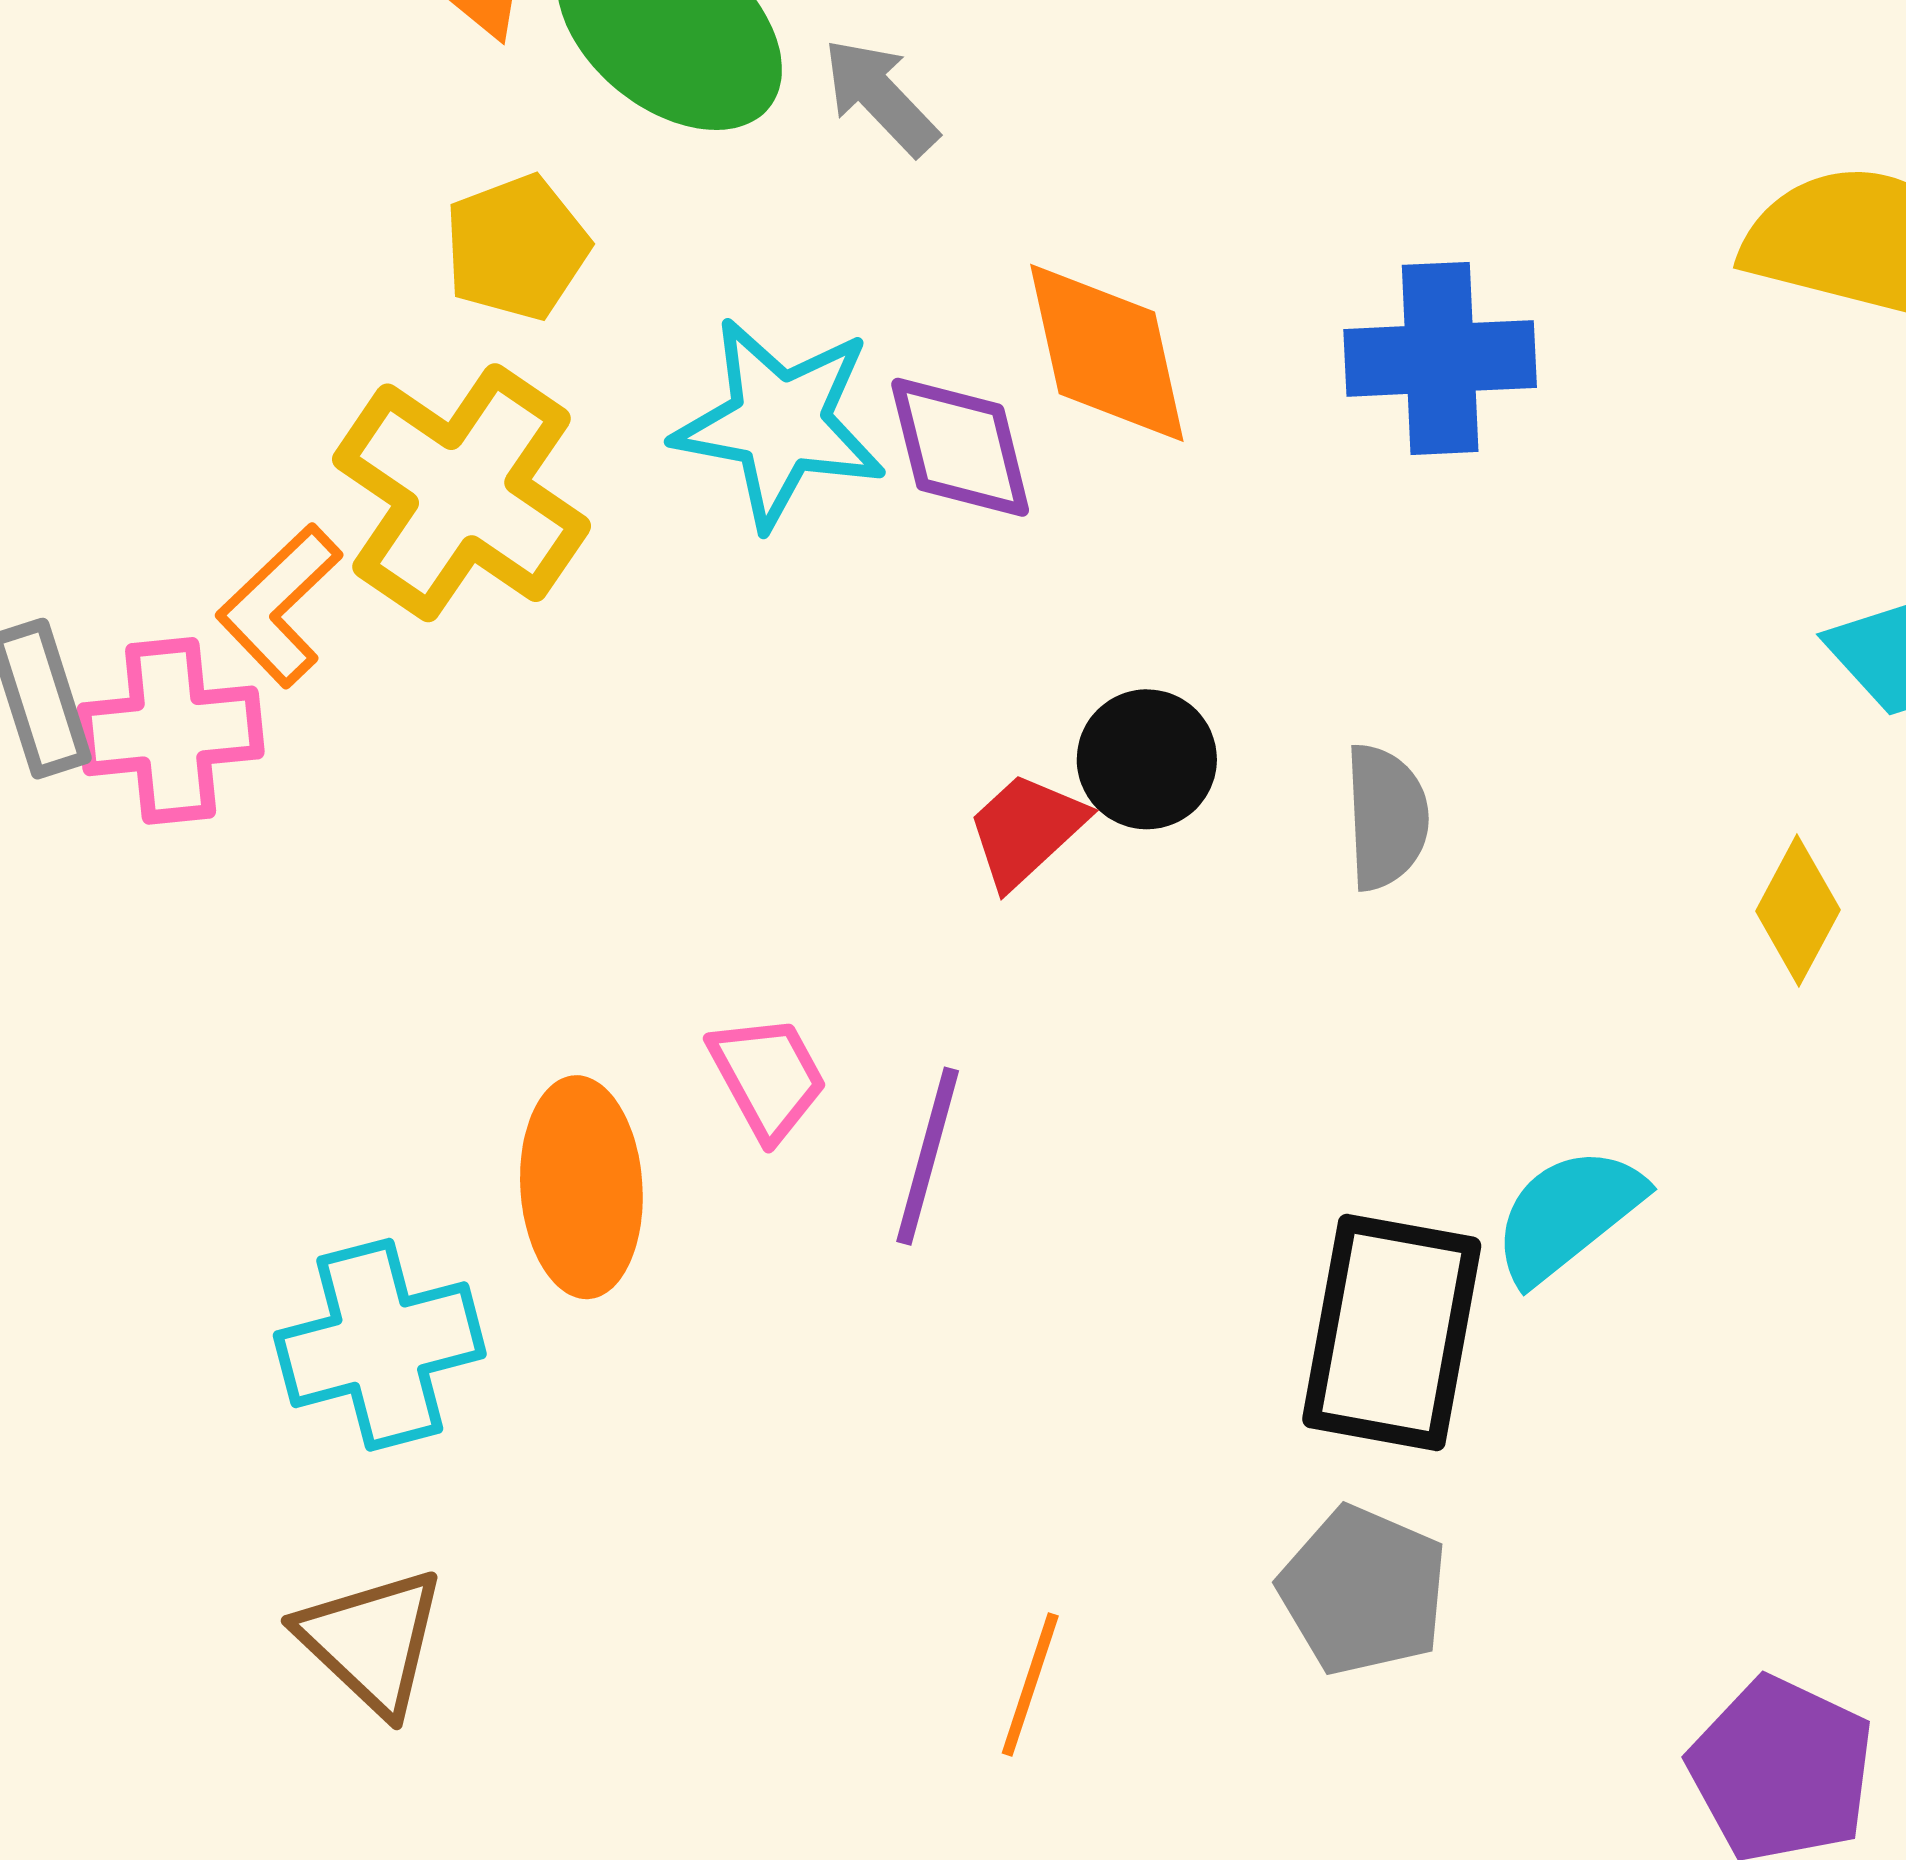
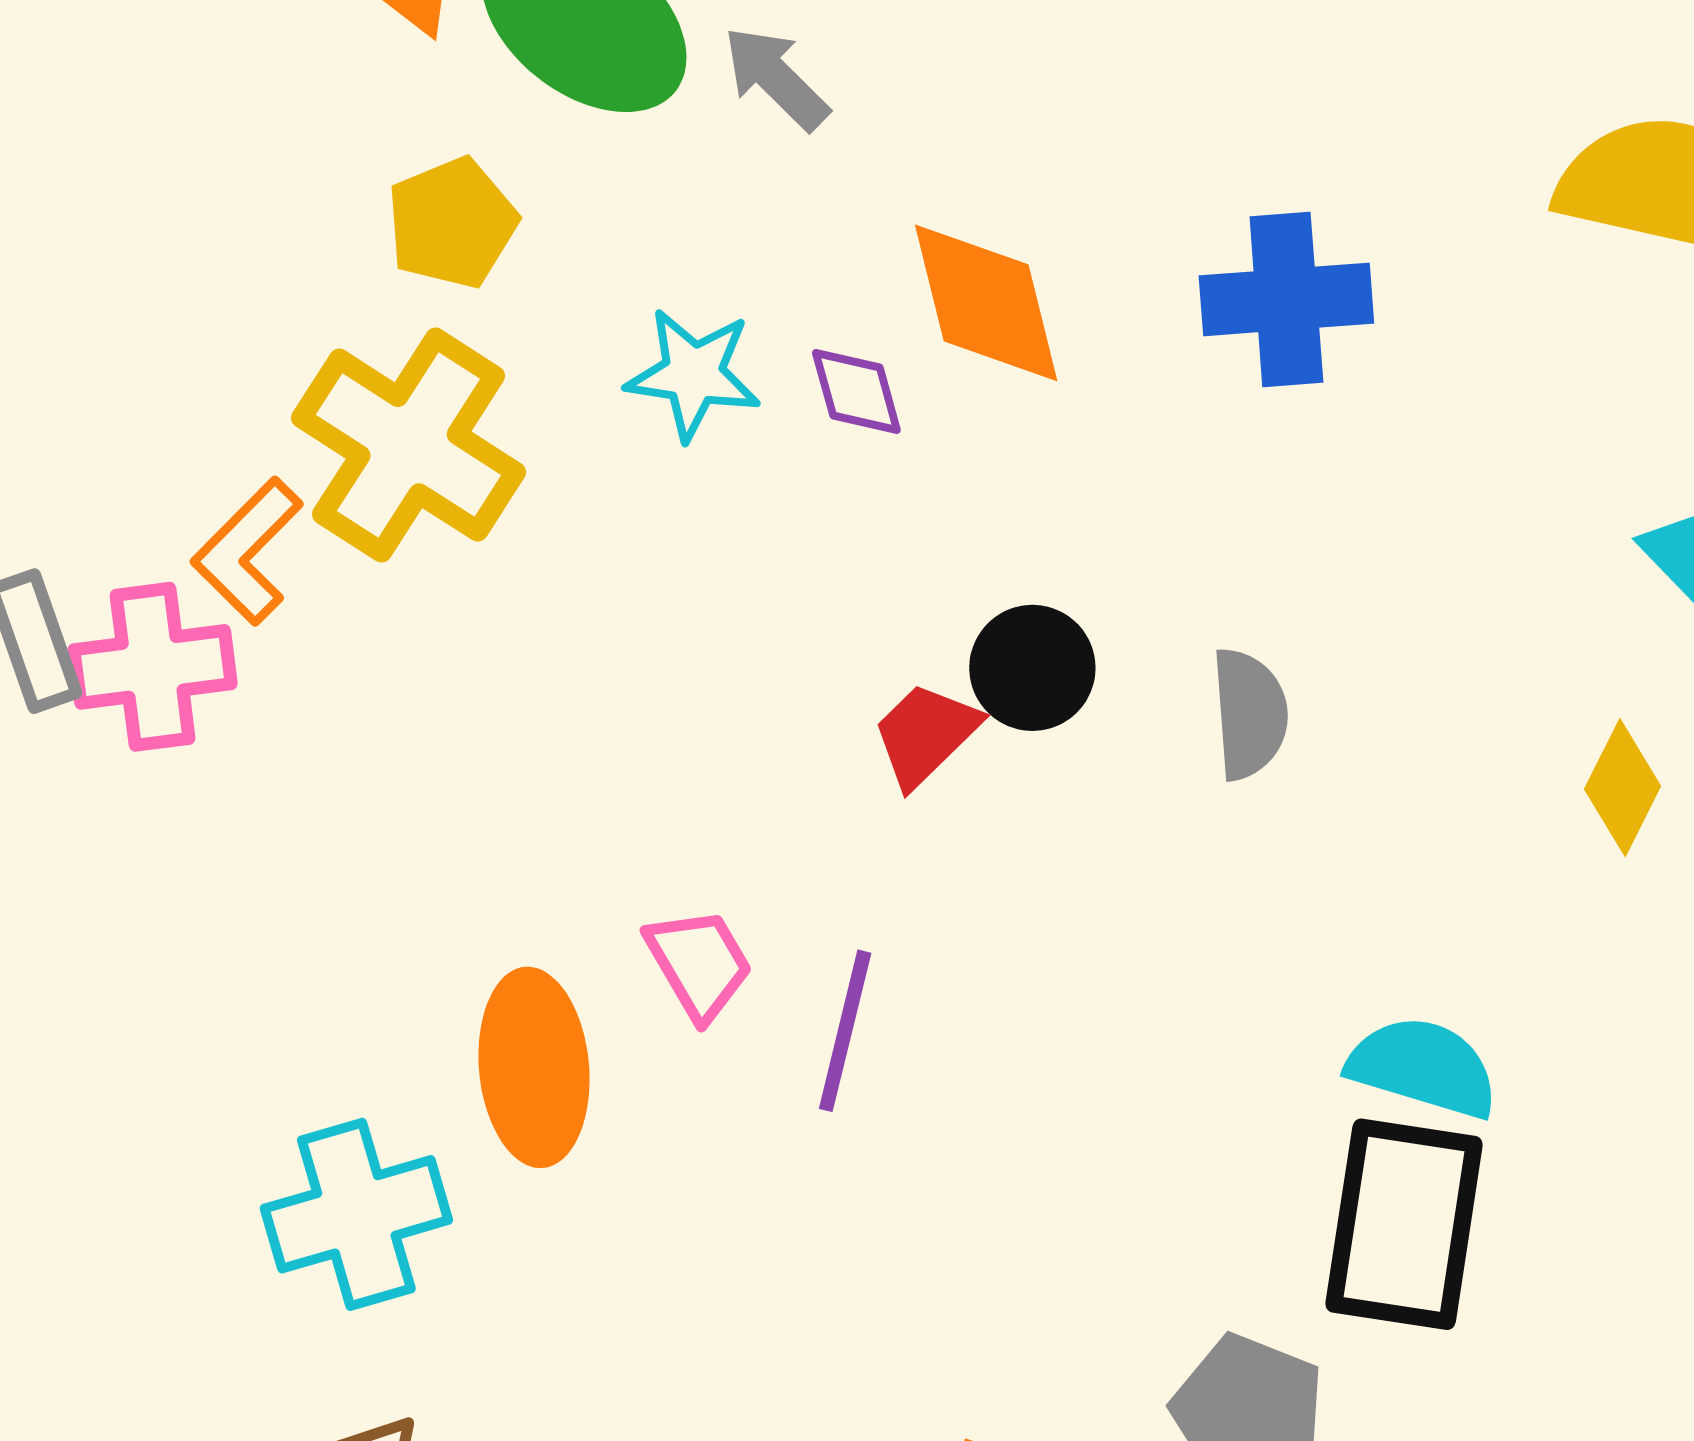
cyan star: (780, 423) -> (693, 374), size x0.7
purple diamond: (960, 447) -> (856, 392), size x0.7
cyan semicircle: (1568, 1215) -> (1423, 1067), turned 57
black rectangle: (1392, 1332) -> (1404, 1224), moved

